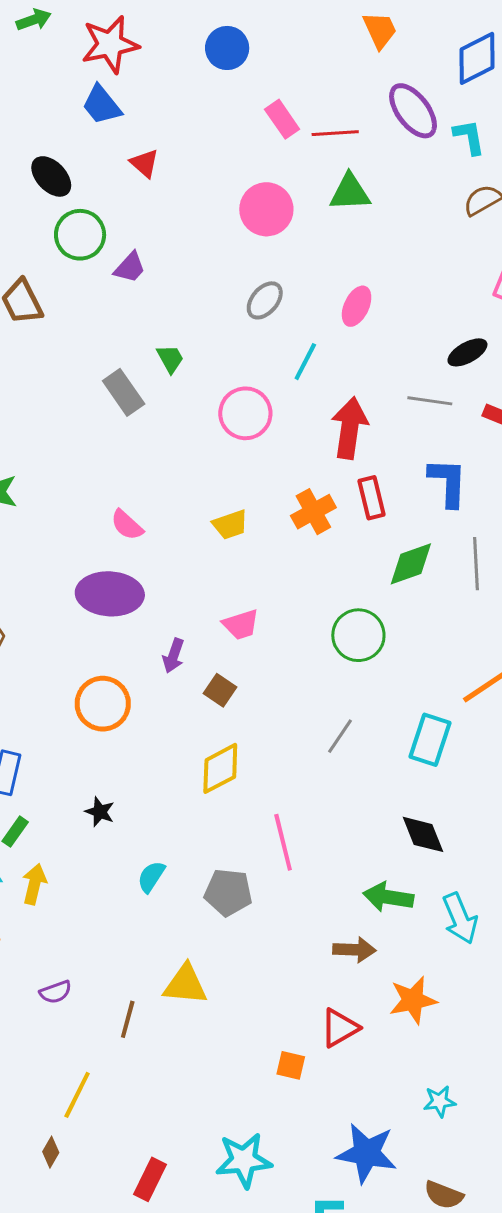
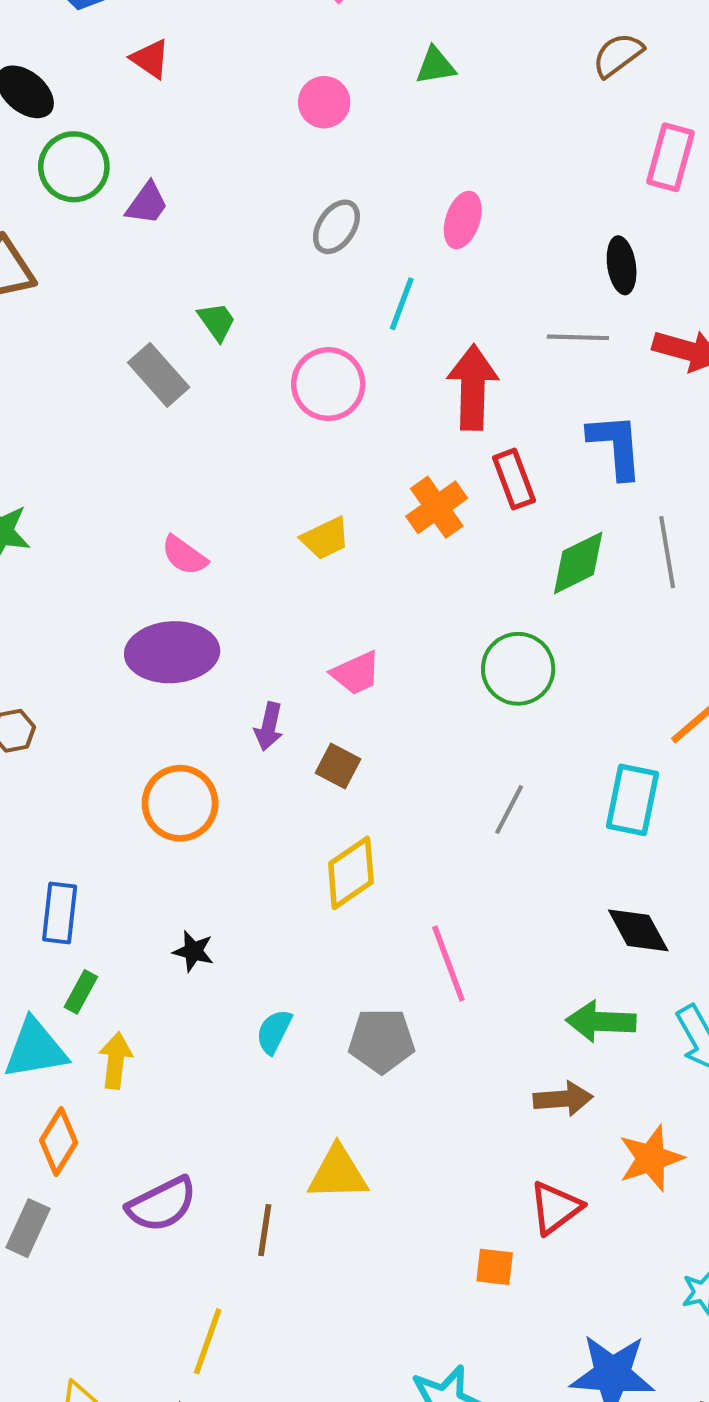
green triangle: (350, 192) -> (435, 66), size x0.7
pink circle: (266, 209) -> (324, 102), size x0.7
black ellipse: (467, 352) -> (622, 265), turned -63
purple semicircle: (56, 992) -> (162, 1204), size x1.6

